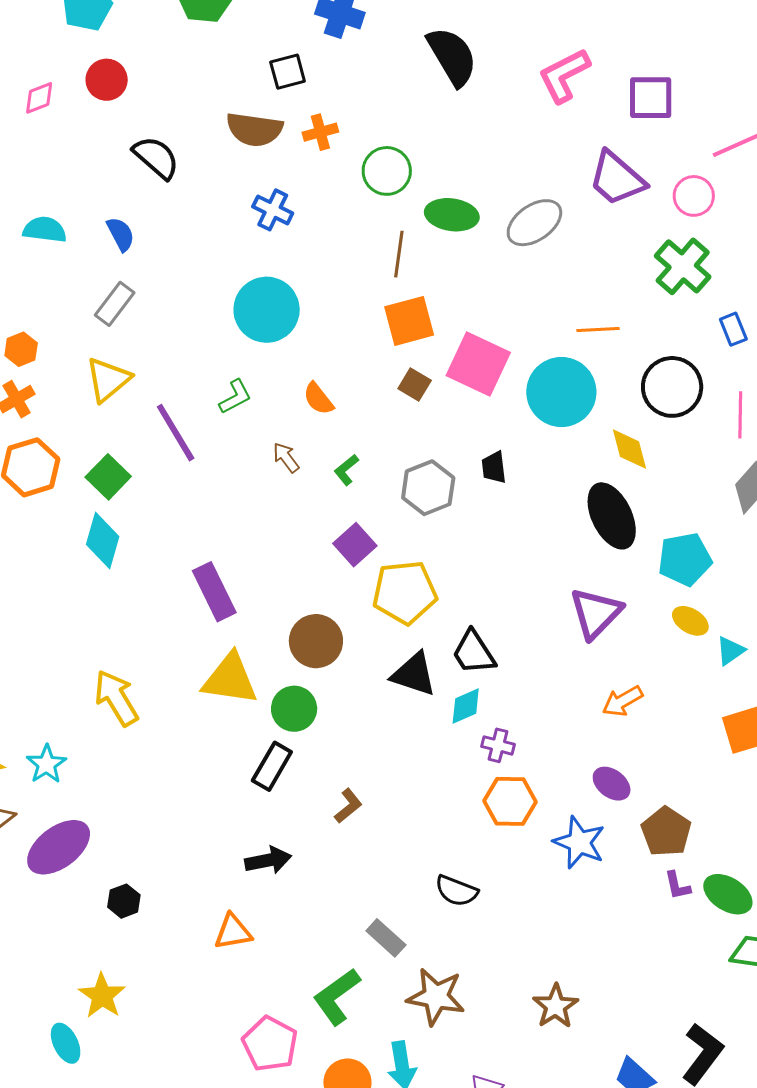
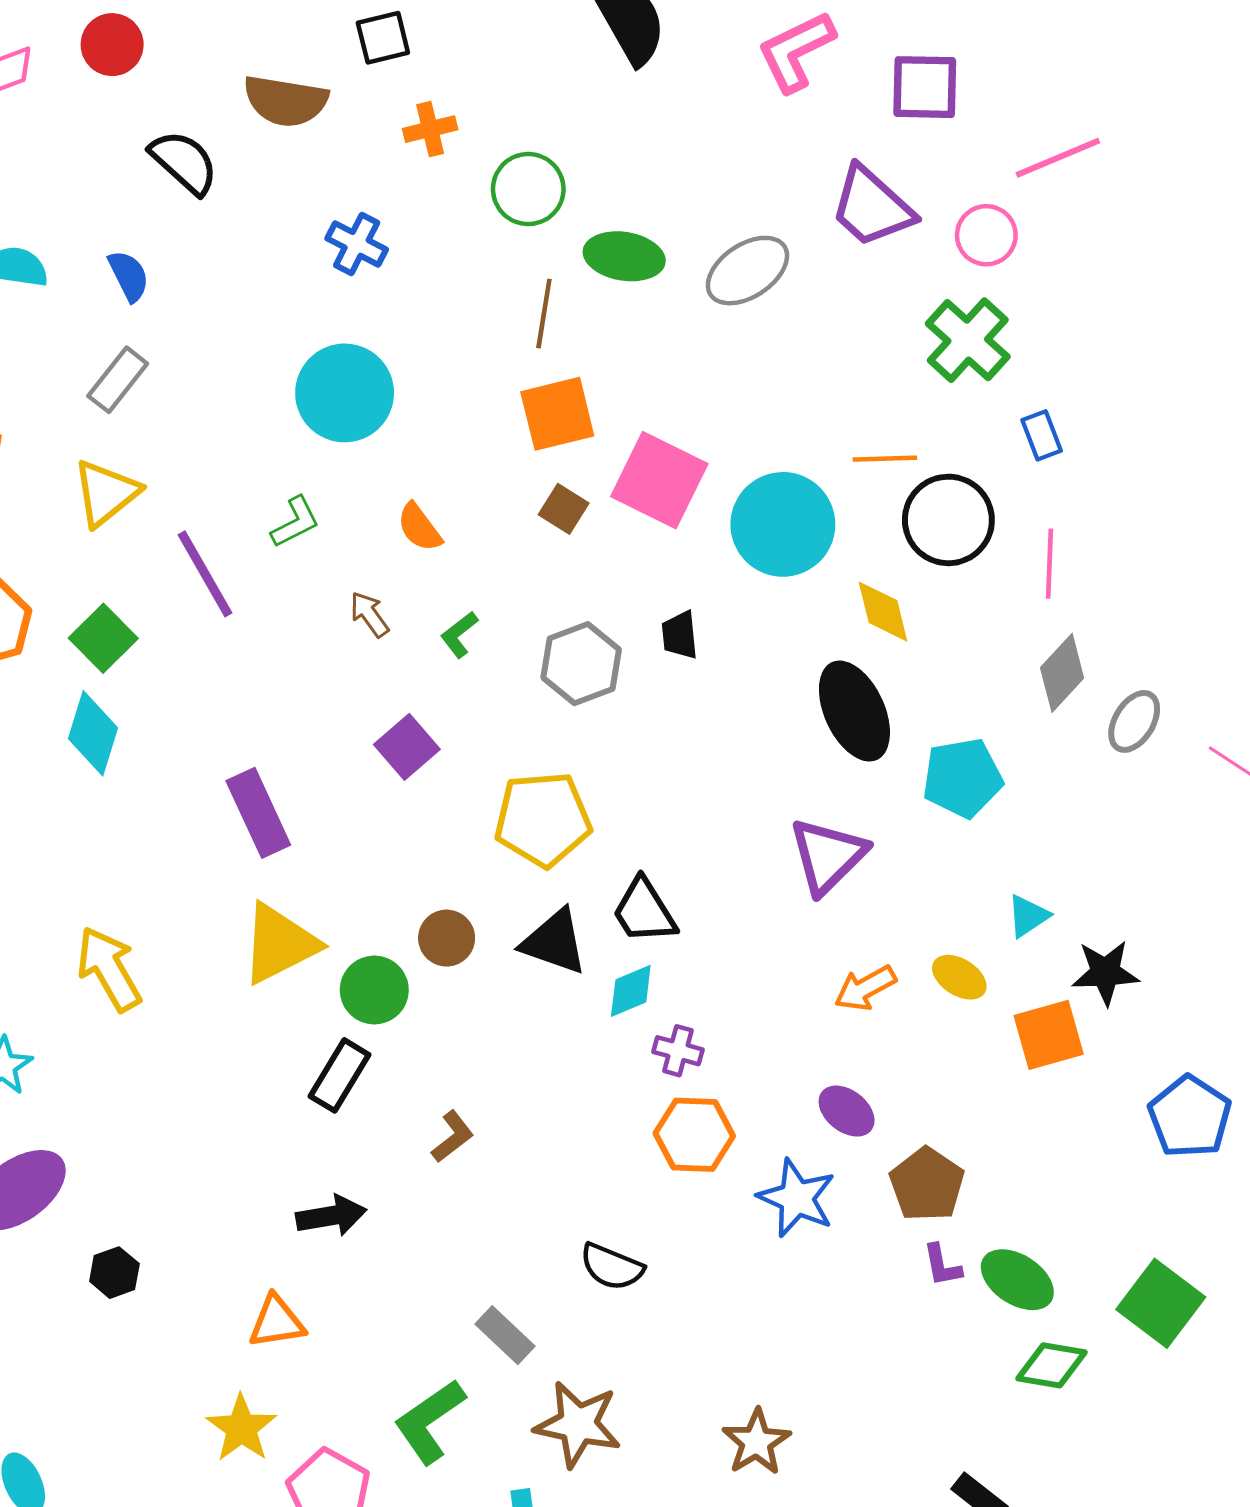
brown semicircle: (254, 129) -> (286, 101), moved
orange line: (598, 329) -> (885, 459), moved
purple square: (355, 545) -> (407, 747), moved
yellow ellipse: (690, 621) -> (959, 977), moved
brown circle: (316, 641) -> (447, 938), moved, size x0.7
yellow triangle: (230, 679) -> (279, 944), turned -36
yellow star: (102, 996) -> (241, 1428), moved

